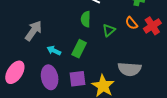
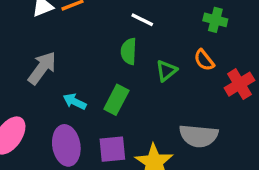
red cross: (152, 26) -> (239, 84), moved

